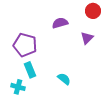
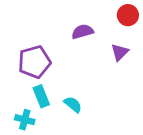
purple pentagon: (25, 45) -> (34, 62), turned -30
cyan semicircle: (64, 79) -> (73, 105), moved

